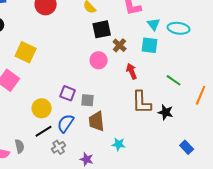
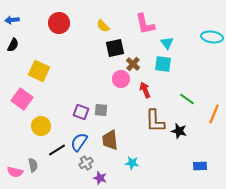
cyan ellipse: (179, 28) -> (212, 37), moved
pink circle: (99, 60) -> (121, 79), moved
gray square: (88, 100) -> (101, 110), moved
yellow circle: (42, 108) -> (41, 126), moved
gray cross: (59, 147) -> (86, 163), moved
blue rectangle: (187, 147) -> (200, 166), turned -48

